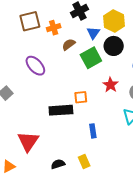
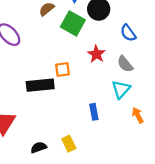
green square: (91, 58) -> (73, 23), turned -30
blue rectangle: (93, 131) -> (94, 112), moved

